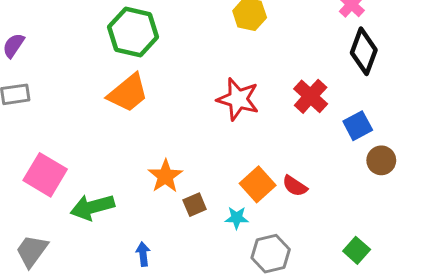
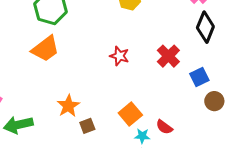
red star: (238, 99) -> (119, 56), size x0.7
red semicircle: (295, 186) -> (164, 127), moved
cyan star: (237, 218) -> (142, 136), moved

